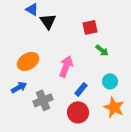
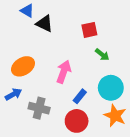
black triangle: (48, 21) -> (44, 24), turned -30
cyan circle: (110, 81) -> (111, 88), size x1.5
gray cross: (43, 100) -> (39, 108), turned 36

